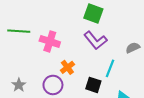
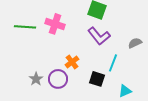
pink cross: (50, 41) -> (55, 24), moved
gray star: (19, 85) -> (36, 79), moved

